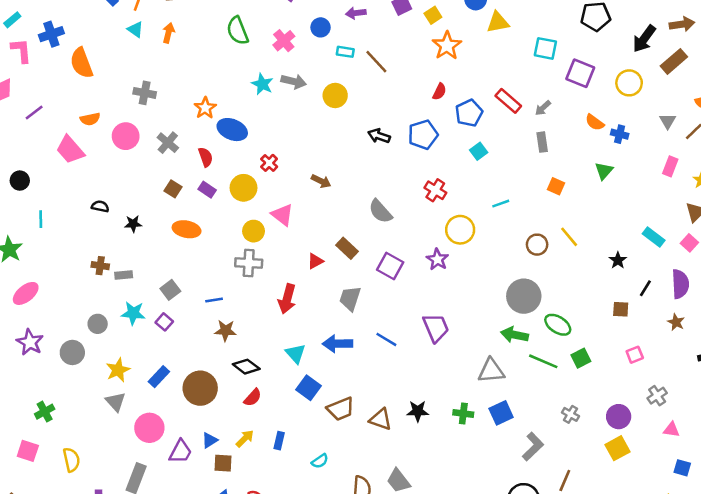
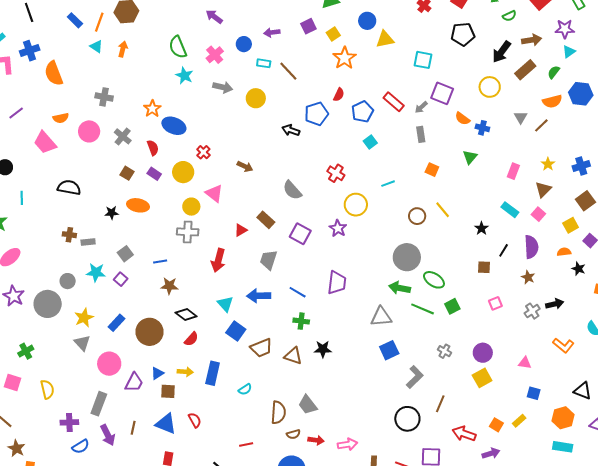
purple square: (580, 73) -> (442, 93), moved
cyan star: (262, 84) -> (184, 76), moved
blue pentagon: (423, 135) -> (316, 114), moved
pink rectangle: (670, 166) -> (513, 171), moved
black semicircle: (100, 206) -> (69, 188), size x1.6
black star: (133, 224) -> (112, 213), moved
purple trapezoid: (436, 328) -> (337, 283), turned 30
gray circle: (72, 352) -> (48, 304), size x1.4
gray cross: (657, 396) -> (532, 311), moved
green cross: (463, 414) -> (301, 321), moved
yellow arrow: (245, 439) -> (185, 372), turned 49
blue rectangle: (279, 441) -> (213, 373), size x1.6

